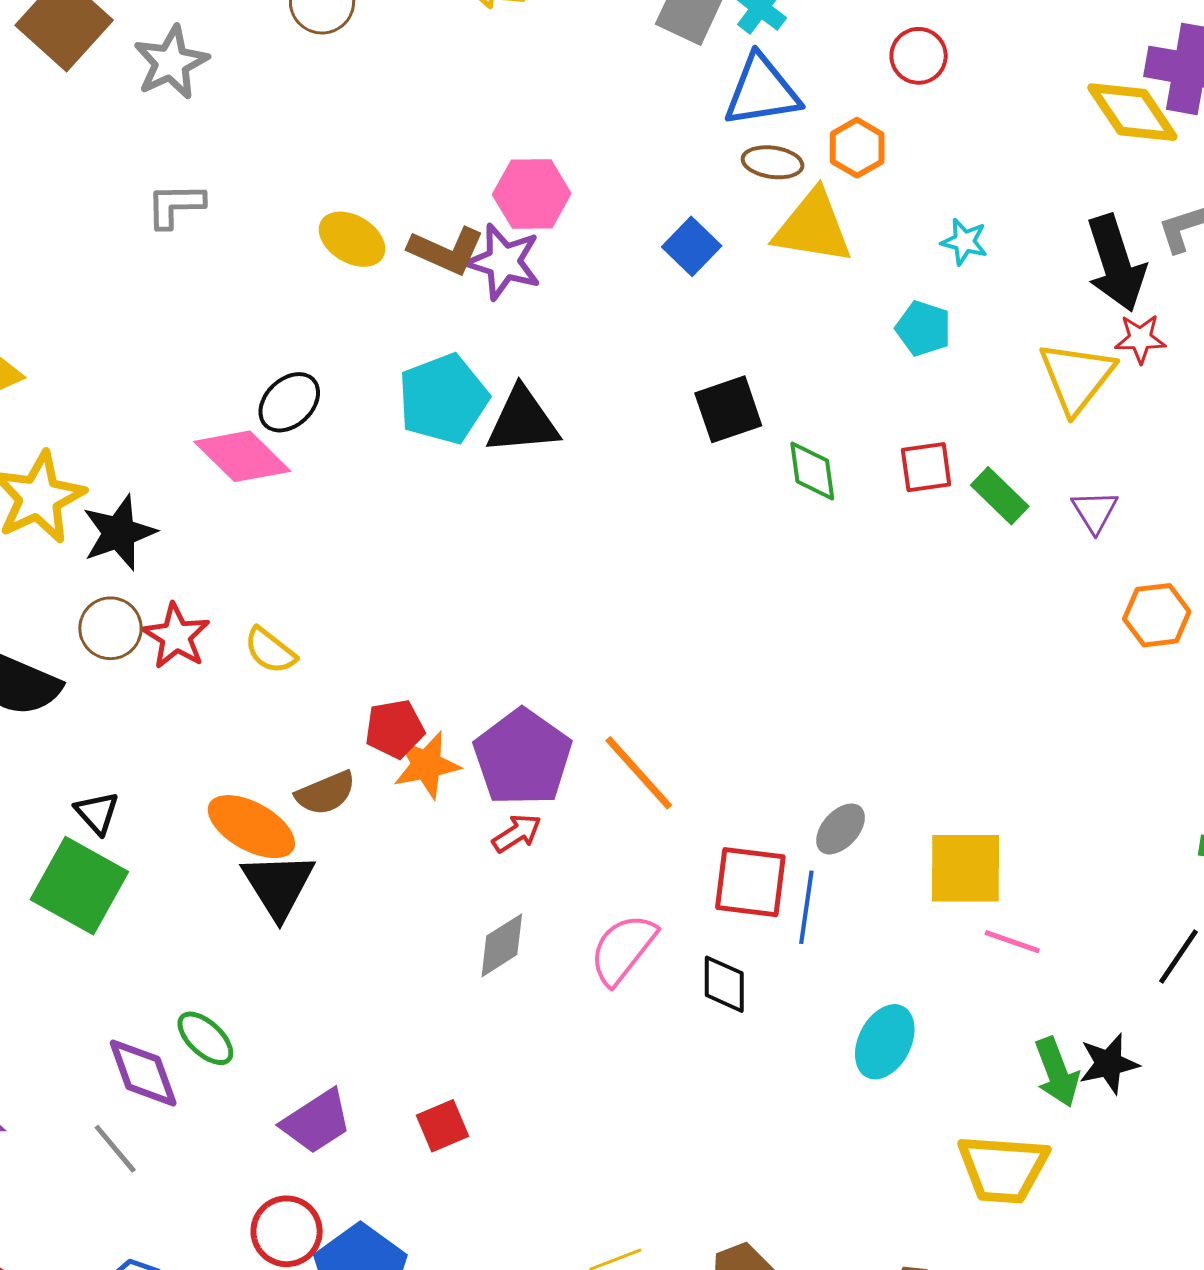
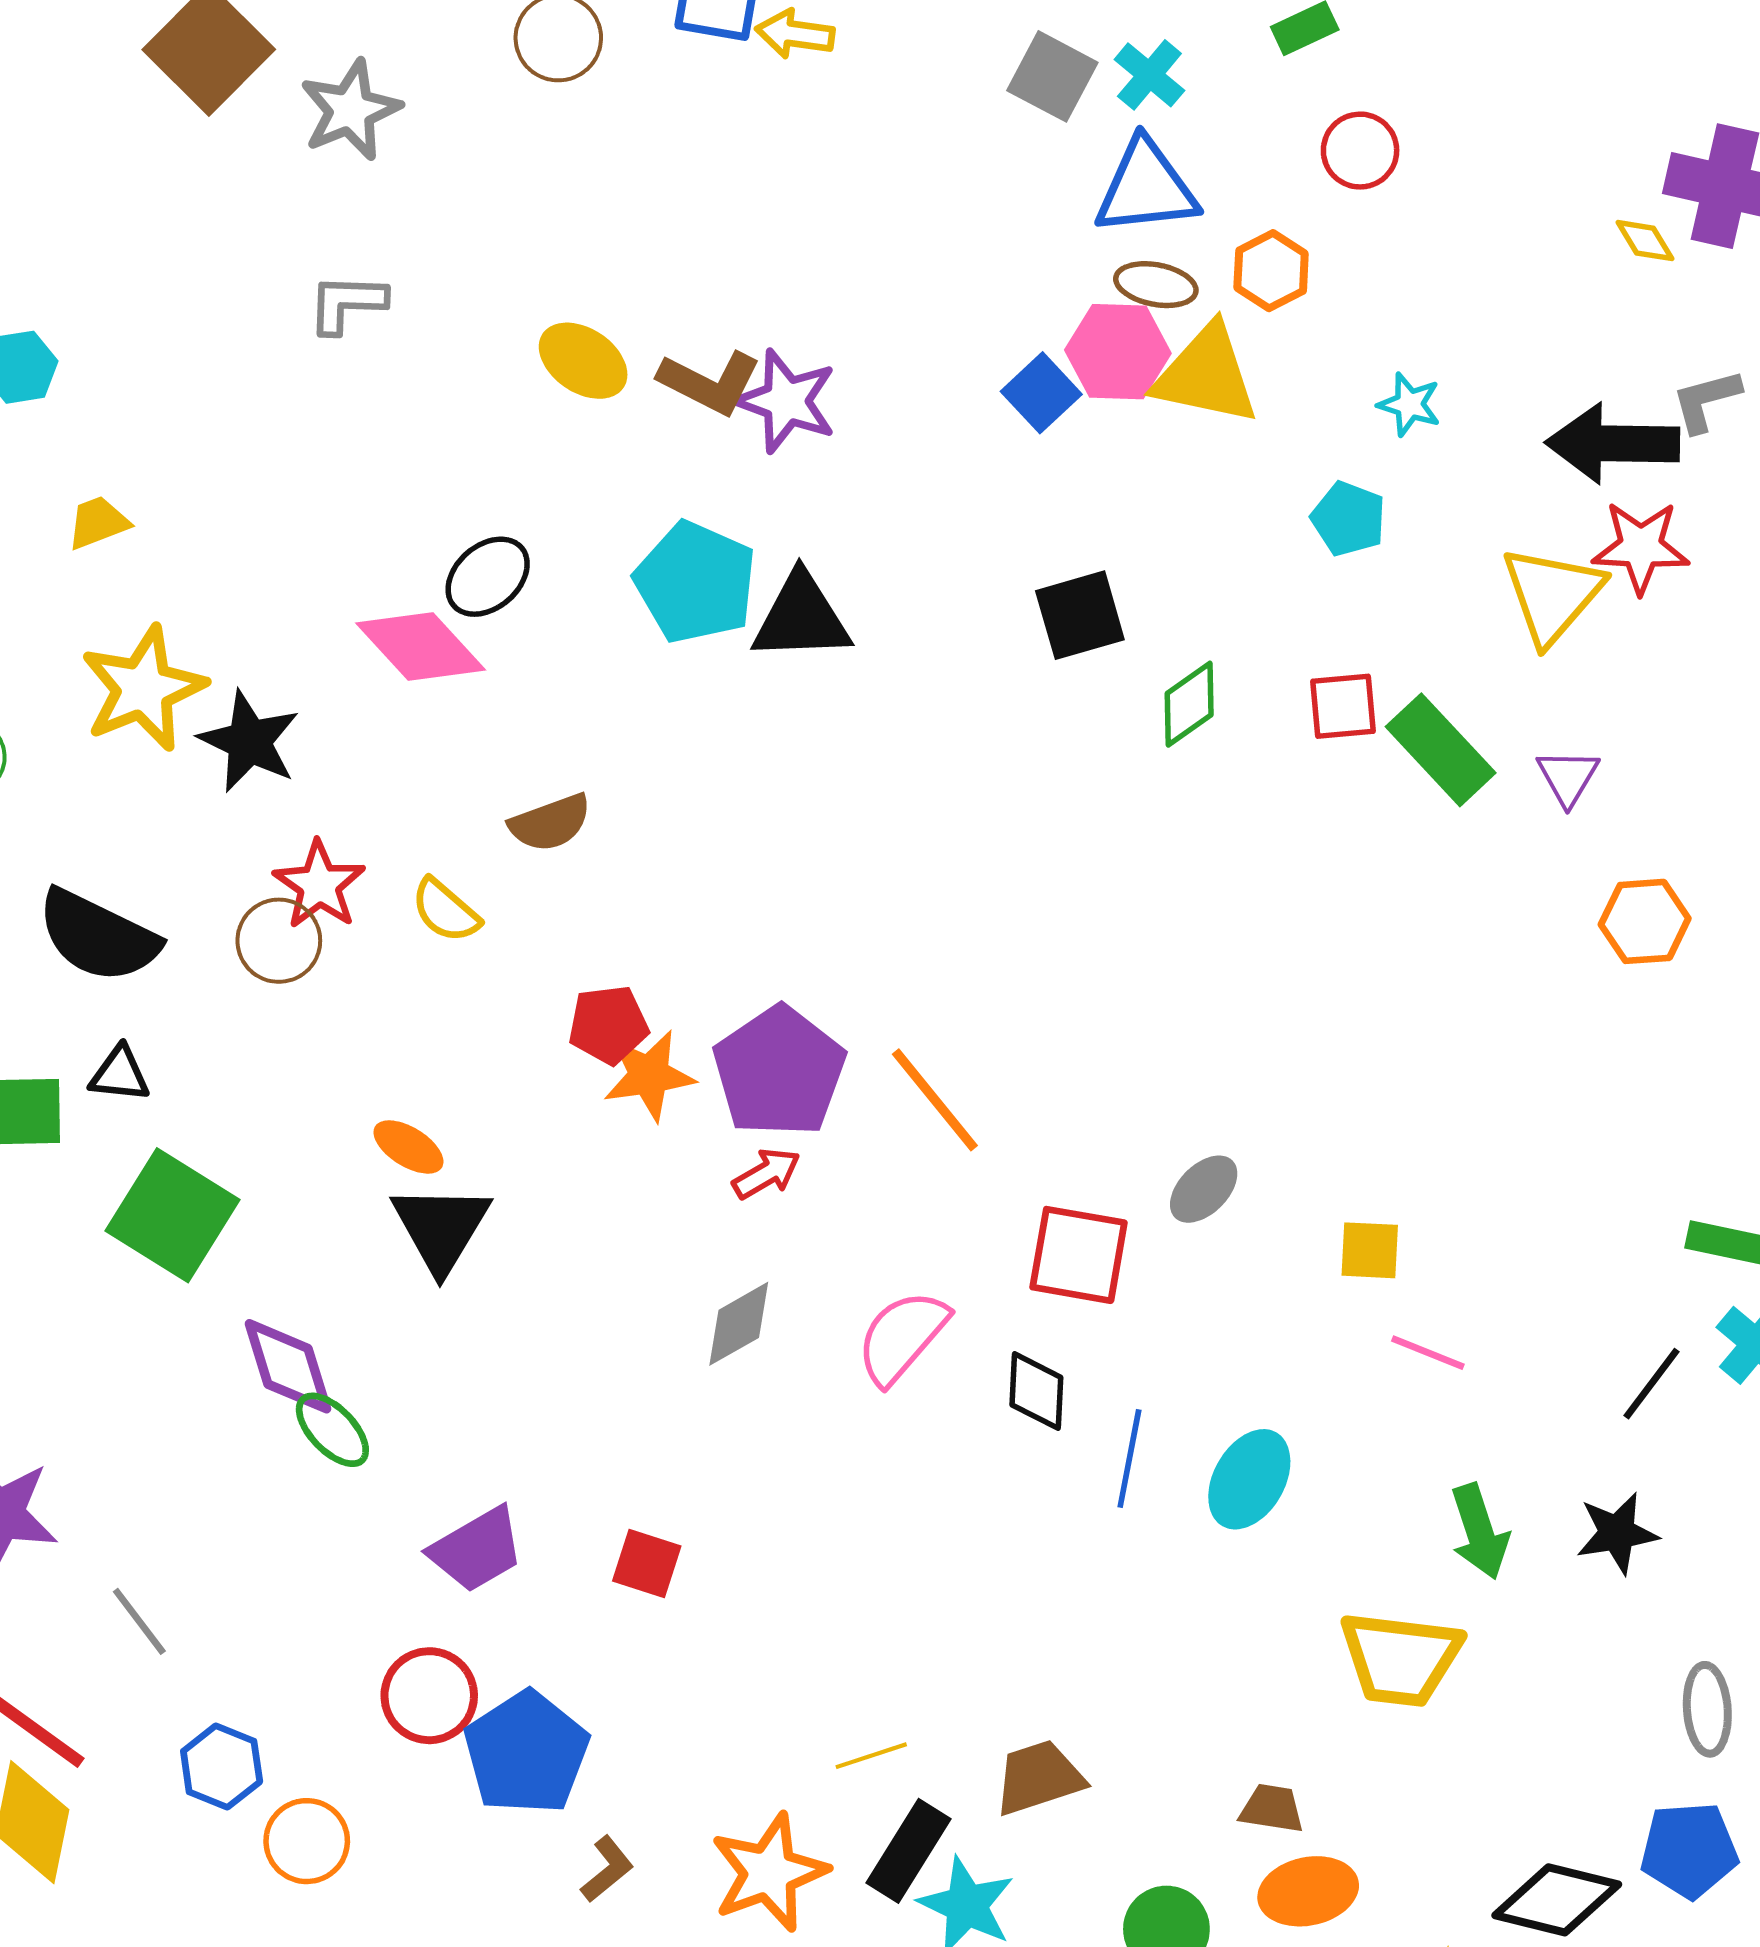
yellow diamond: (1132, 112) -> (1645, 241), size x0.5
pink hexagon: (532, 194) -> (1118, 352), moved
black arrow: (1116, 263) -> (1613, 444), turned 106
red star: (1140, 339) -> (1641, 547), size x1.4
cyan pentagon: (443, 399) -> (696, 582), turned -30
green diamond: (812, 471) -> (1189, 704), turned 60
green rectangle: (1000, 496) -> (1441, 750), size x1.4
black star: (119, 533) -> (249, 741), turned -30
brown circle: (110, 628) -> (279, 941), moved
brown semicircle: (326, 793) -> (550, 823), moved
black triangle: (97, 813) -> (120, 1074), moved, turned -45
orange ellipse: (251, 827) -> (408, 1147), size x0.6
yellow square: (966, 868) -> (1370, 1250), size x0.6
blue line: (806, 907) -> (1129, 1459), moved
black star: (1109, 1064) -> (1617, 1533), moved
purple diamond: (143, 1073) -> (288, 1366), moved
red square: (443, 1126) -> (647, 1563), turned 38
gray line: (115, 1149) -> (139, 1621), moved

